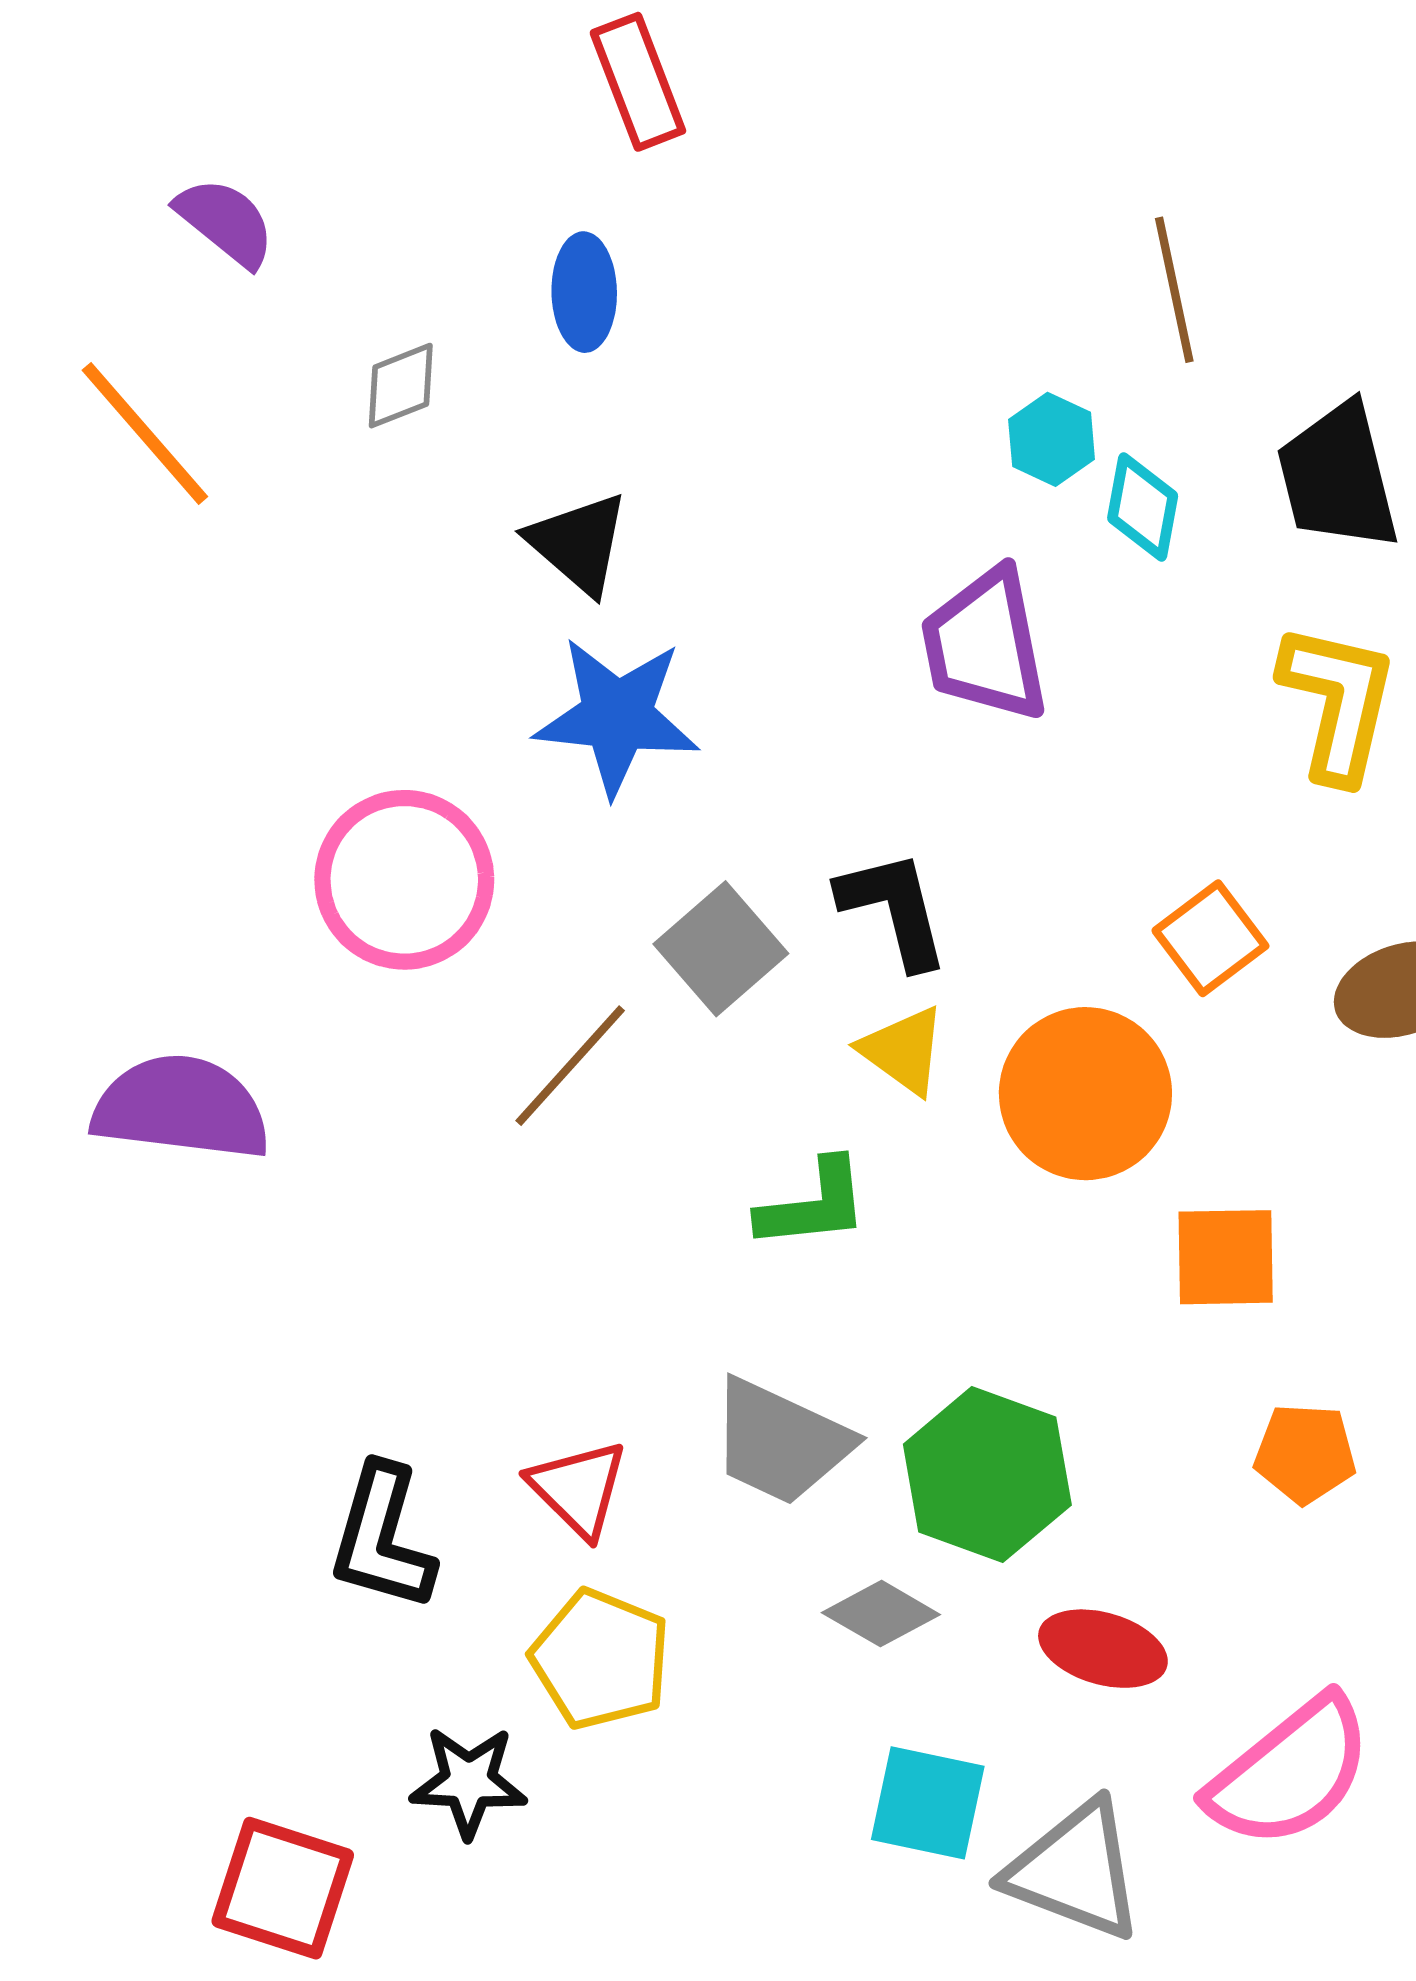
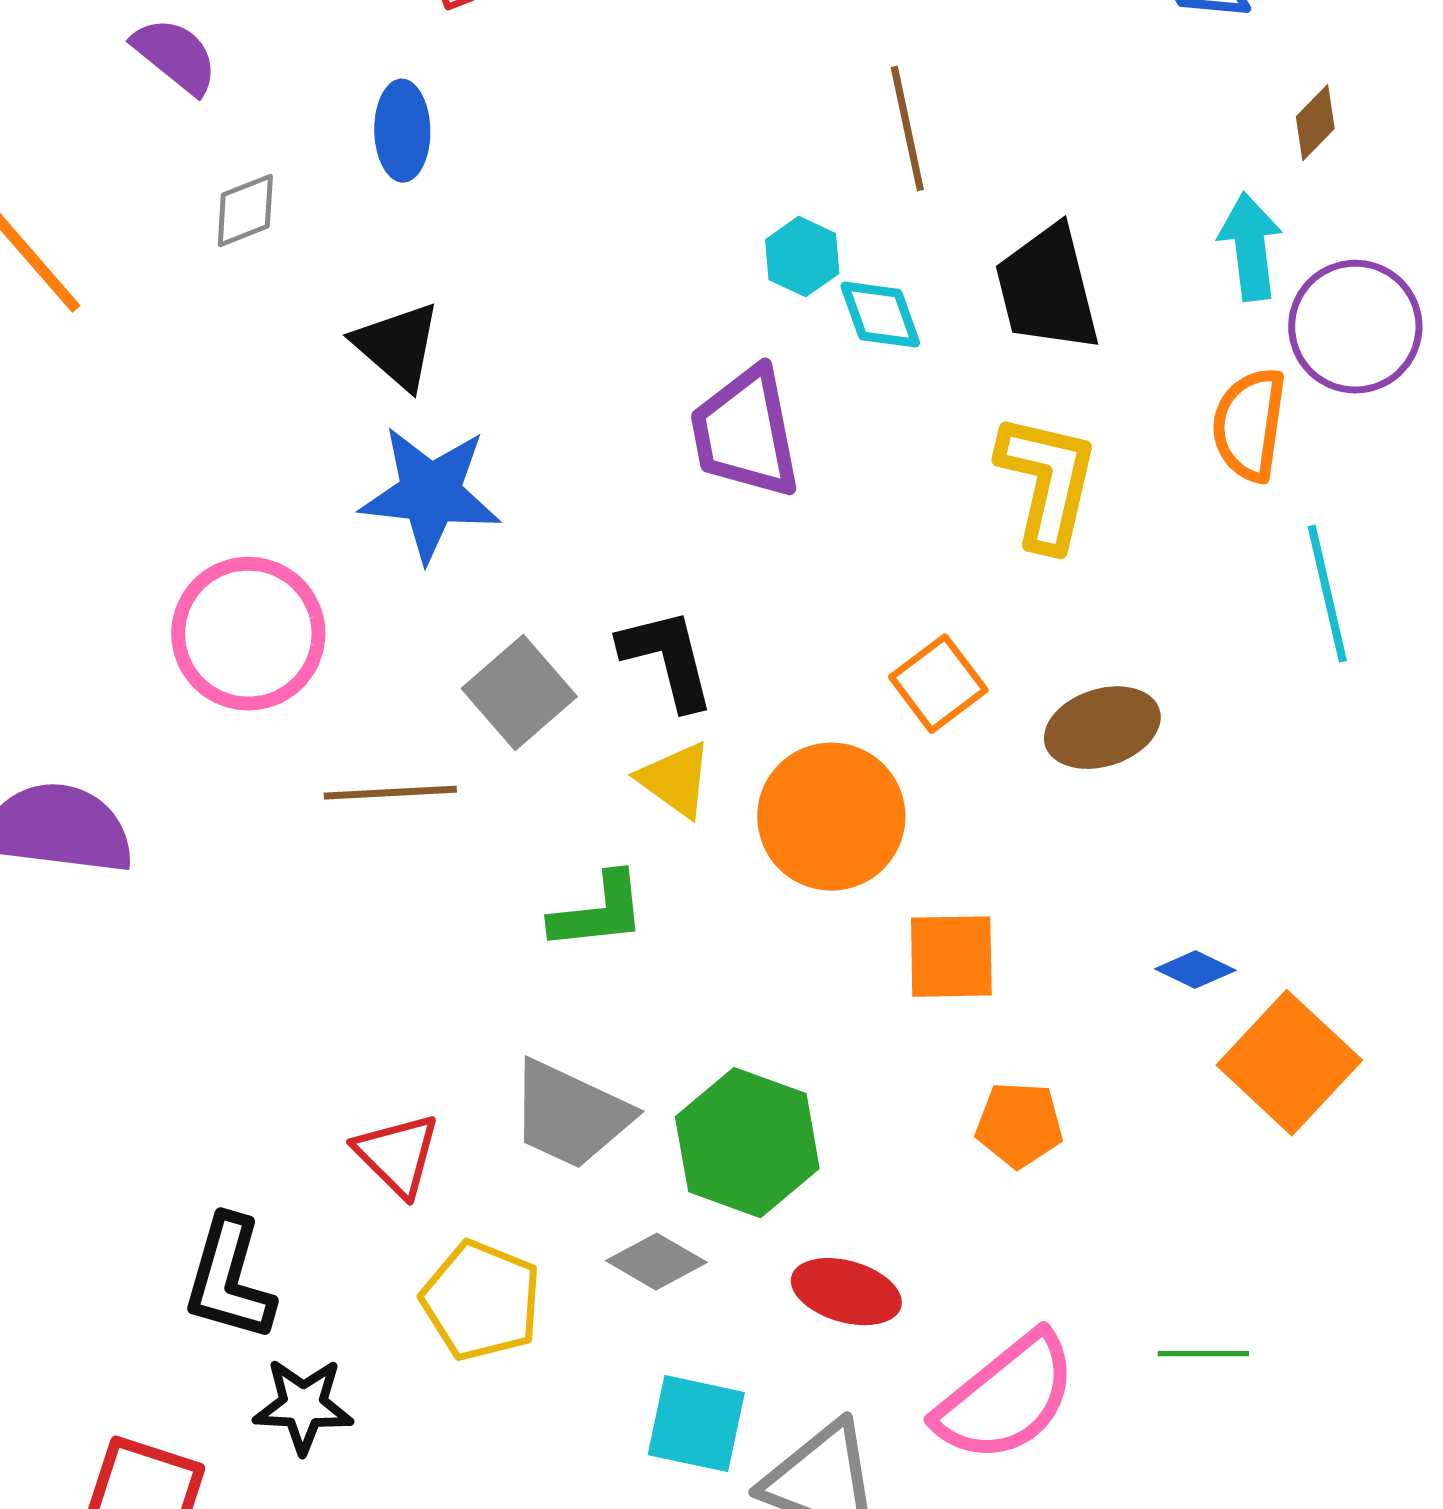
purple semicircle: (225, 222) -> (175, 56), moved
cyan diamond: (1143, 507) -> (880, 315), turned -30
brown line: (570, 1066) -> (390, 793), turned 45
black L-shape: (382, 1538) -> (229, 1279), moved
yellow pentagon: (601, 1659) -> (481, 1301), moved

